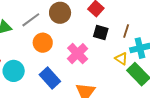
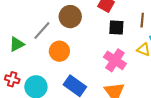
pink cross: (78, 54) -> (115, 60), moved

